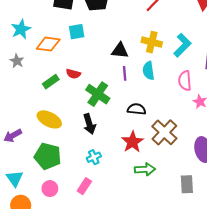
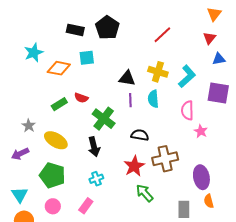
gray star: (17, 61) -> (29, 126), moved
brown cross: (164, 132) -> (165, 159), turned 30
green arrow: (145, 169) -> (145, 193), turned -132

